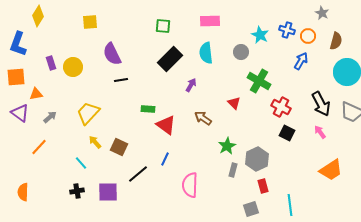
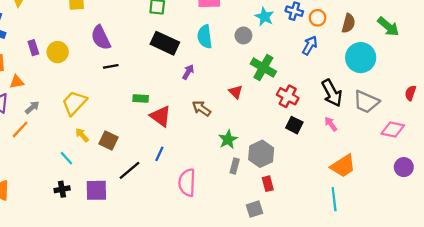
black rectangle: (170, 59) -> (165, 43), turned 70
orange line: (39, 147) -> (20, 129), moved
cyan line: (290, 205) -> (334, 199), moved

